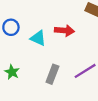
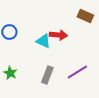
cyan triangle: (38, 38) -> (43, 41), moved

